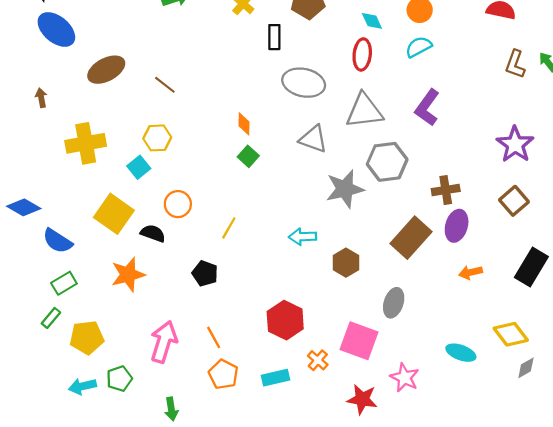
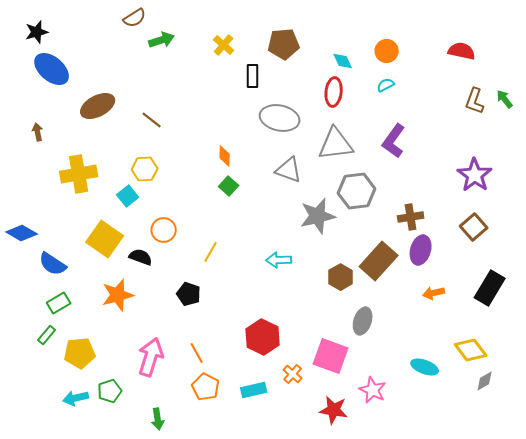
cyan semicircle: (419, 47) -> (386, 85), size x0.7
brown hexagon: (346, 263) -> (341, 277), moved

